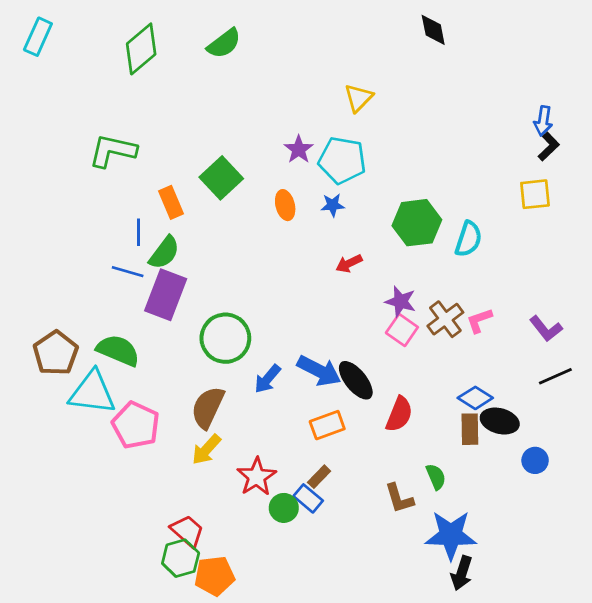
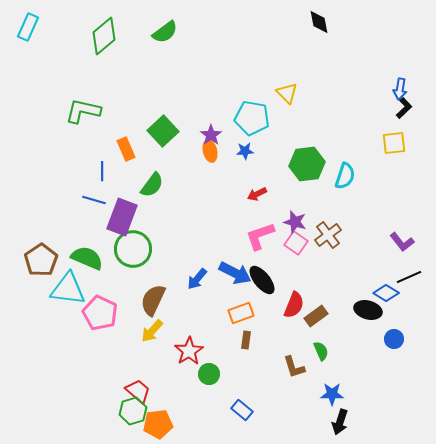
yellow triangle: (358, 98) -> (287, 93), moved, turned -30
purple star: (299, 149) -> (211, 135), moved
green semicircle: (164, 253) -> (152, 185), moved
pink L-shape: (479, 321) -> (260, 236), moved, size x1.5
green circle: (225, 338) -> (133, 249), moved
blue diamond: (475, 398) -> (386, 293), moved
brown rectangle: (470, 429) -> (316, 316), moved, turned 55
brown rectangle: (319, 477) -> (246, 340), moved, turned -36
blue rectangle: (308, 498) -> (242, 410), moved
blue star: (451, 535) -> (332, 394), size x0.6

